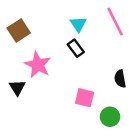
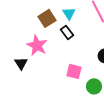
brown square: (19, 30) -> (47, 18), moved

